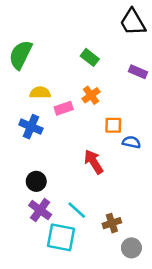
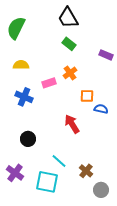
black trapezoid: (133, 22) -> (68, 18), moved
green semicircle: (21, 55) -> (16, 28), moved
yellow semicircle: (40, 93) -> (21, 65), moved
purple cross: (40, 210) -> (15, 173), moved
brown cross: (112, 223) -> (86, 171), turned -32

